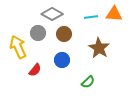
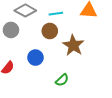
cyan line: (91, 17) -> (56, 14), moved
brown circle: (64, 34) -> (50, 31), moved

